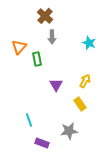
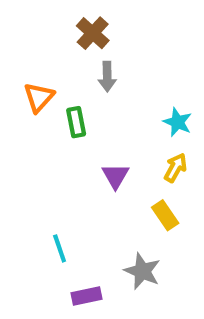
cyan star: (89, 43) -> (178, 122), moved
gray star: (69, 131) -> (142, 271), turned 30
purple rectangle: (42, 143) -> (86, 296), turned -32

